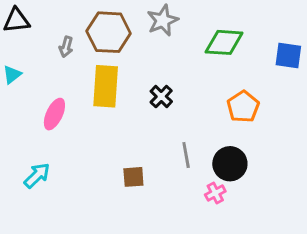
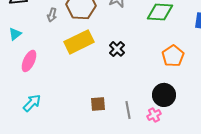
yellow rectangle: (106, 86) -> (79, 42), turned 60
pink ellipse: (54, 114) -> (29, 61), moved
gray line: (186, 155) -> (128, 110), moved

